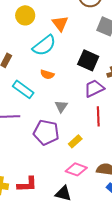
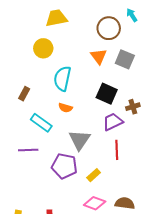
orange triangle: (60, 23) -> (99, 56), moved
cyan semicircle: (44, 45) -> (62, 78), turned 140
gray triangle: (61, 106) -> (80, 140), size x1.6

